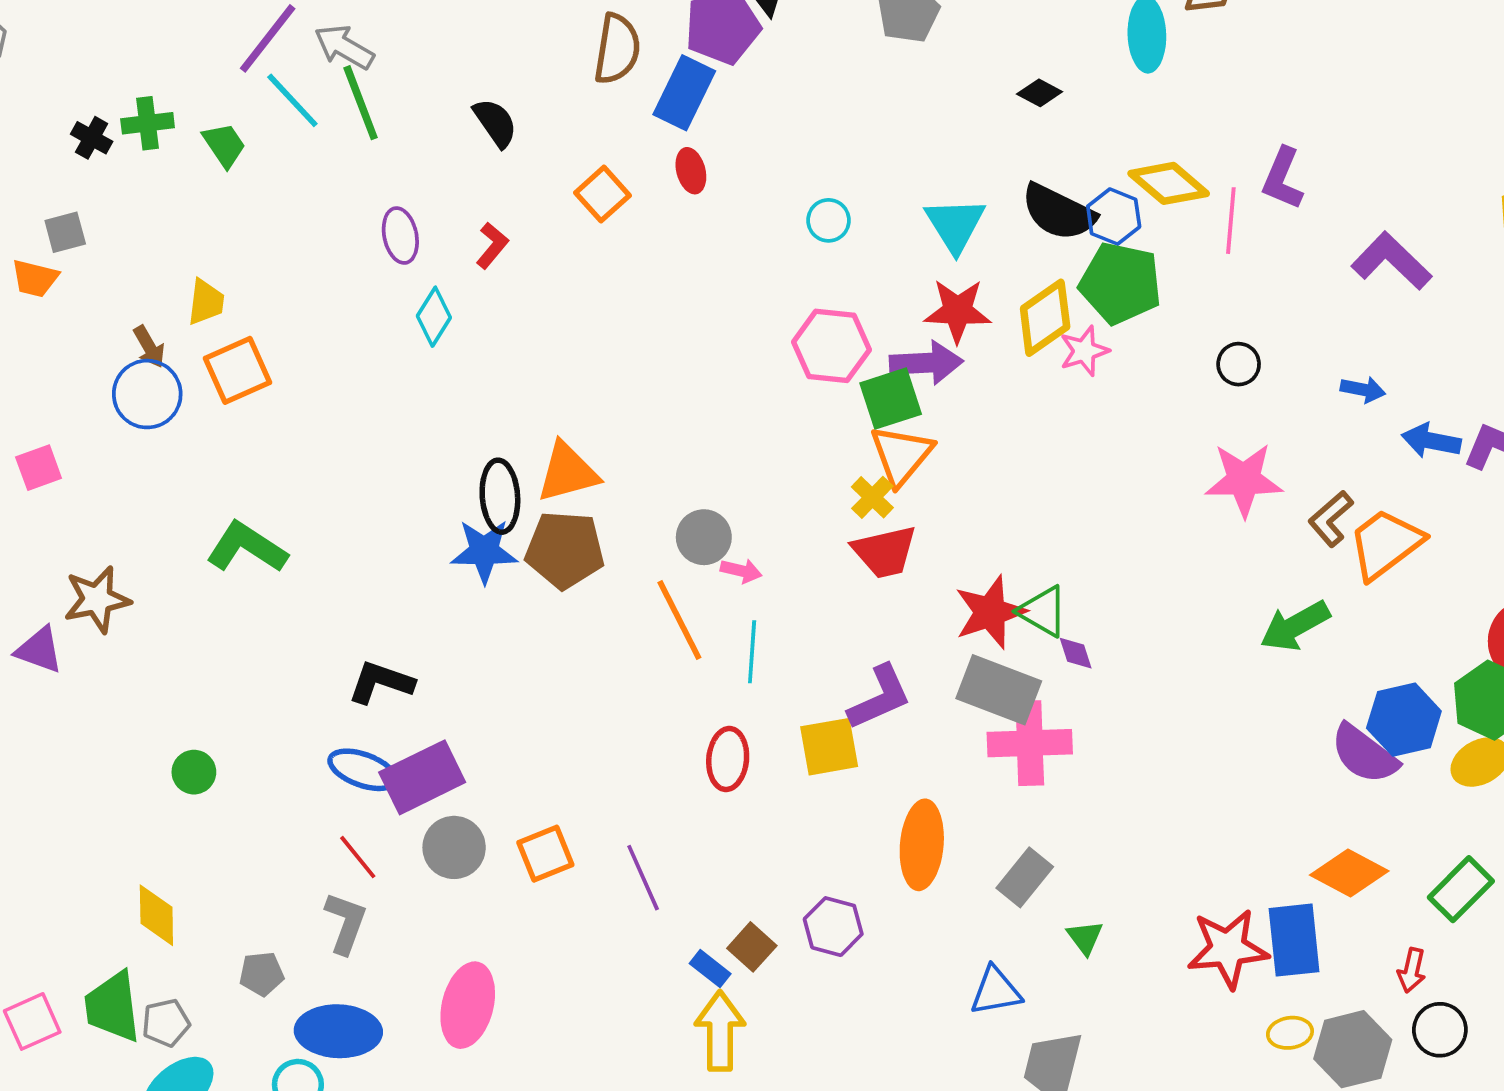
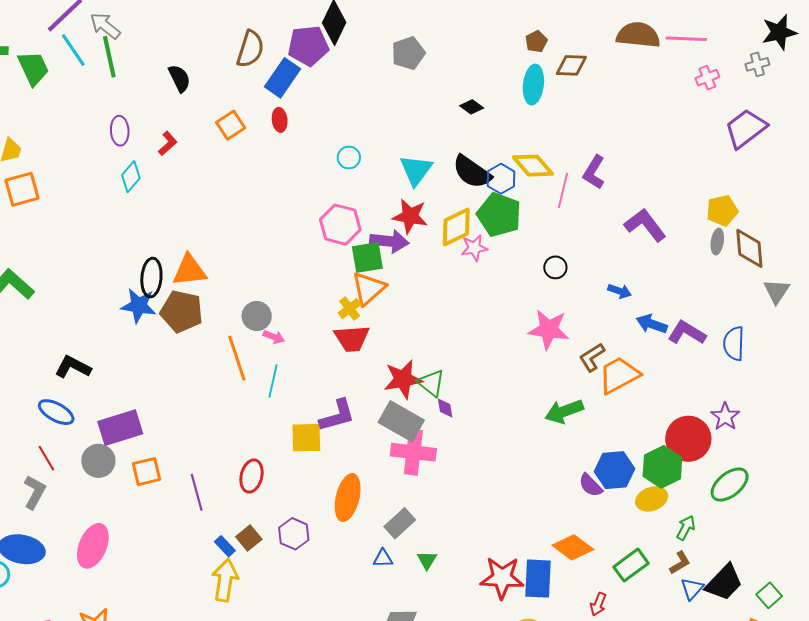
green trapezoid: (224, 145) -> (33, 68), size x1.4
purple semicircle: (1364, 754) -> (591, 485), size x0.7
red ellipse: (728, 759) -> (252, 476), moved
purple rectangle: (422, 777) -> (120, 428), moved
blue triangle: (996, 991) -> (383, 558), moved, size x0.7

